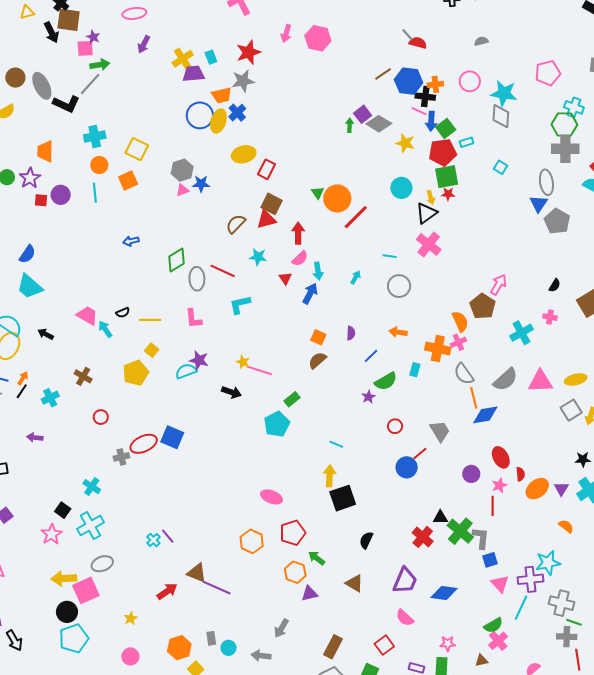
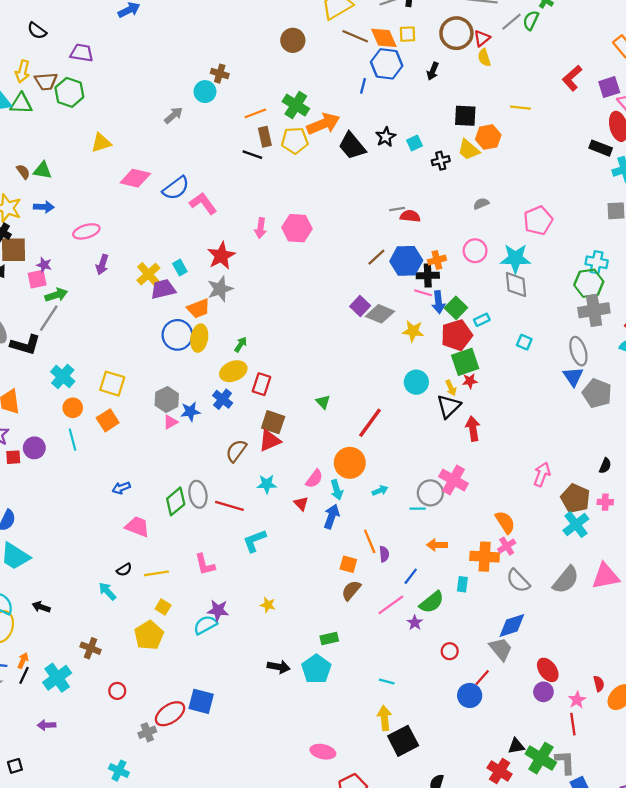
gray line: (408, 35) -> (397, 209), turned -48
pink pentagon: (548, 73) -> (538, 220), moved
blue cross: (237, 113) -> (223, 399), moved
green arrow: (350, 125) -> (241, 345), moved, turned 40
cyan cross: (95, 137) -> (63, 377), turned -30
orange circle: (337, 198) -> (350, 463), moved
red arrow: (298, 233) -> (473, 429), moved
pink cross: (429, 244) -> (453, 480), moved
cyan line: (390, 256) -> (418, 509), moved
cyan arrow: (356, 277) -> (380, 490), turned 48
gray ellipse: (197, 279) -> (198, 494), moved
brown pentagon: (483, 306) -> (575, 498), moved
pink trapezoid: (87, 316) -> (137, 527), moved
pink line: (259, 370) -> (391, 605), moved, turned -45
black arrow: (231, 392) -> (279, 667), moved
cyan cross: (50, 398) -> (57, 678), size x1.4
orange line: (474, 398) -> (370, 541), moved
green rectangle: (292, 399) -> (329, 638), turned 35
blue diamond: (485, 415) -> (512, 626), moved
red ellipse: (501, 457) -> (548, 670), moved

